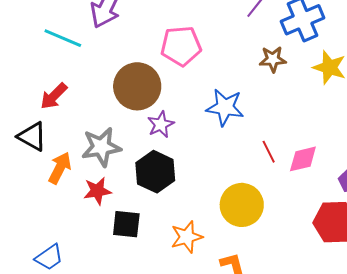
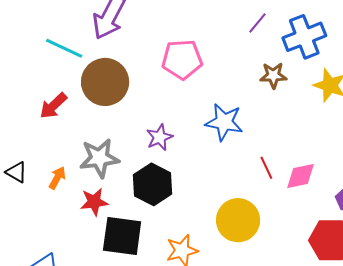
brown circle: (137, 86) -> (105, 82), moved
black triangle: (32, 136) -> (16, 172), moved, size x0.7
orange arrow: (60, 168) -> (57, 178), size x0.7
black square: (126, 224) -> (122, 236), size x1.4

